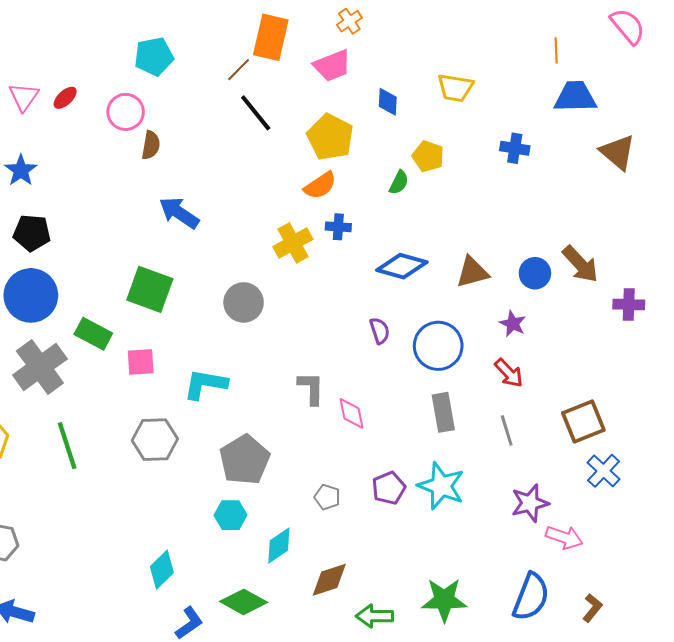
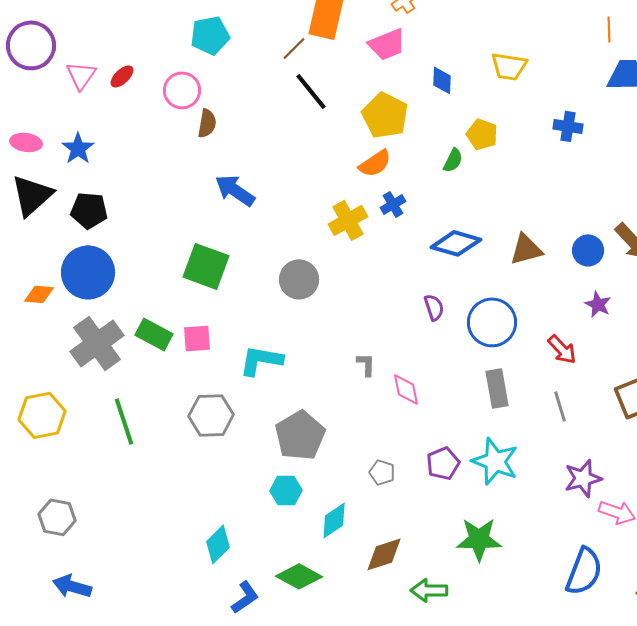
blue cross: (338, 227) -> (393, 204), turned -35
purple star: (513, 324) -> (598, 304), moved
green rectangle: (93, 334) -> (154, 334), moved
gray L-shape: (311, 388) -> (366, 364), size x0.7
green star: (444, 600) -> (479, 539), moved

